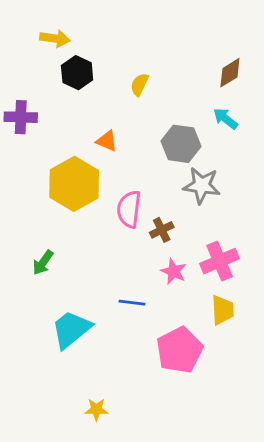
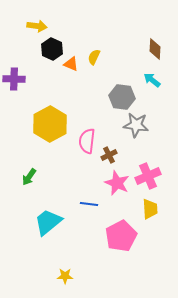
brown diamond: (230, 73) -> (155, 49), turned -55
orange triangle: (107, 141) -> (71, 64), moved
pink star: (174, 271) -> (117, 183), size x1.4

